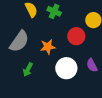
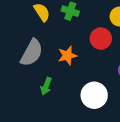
white circle: (66, 68) -> (94, 95), moved

